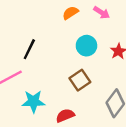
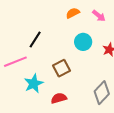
brown square: (80, 80) -> (61, 68), moved
cyan star: (33, 101) -> (34, 83), turned -30

